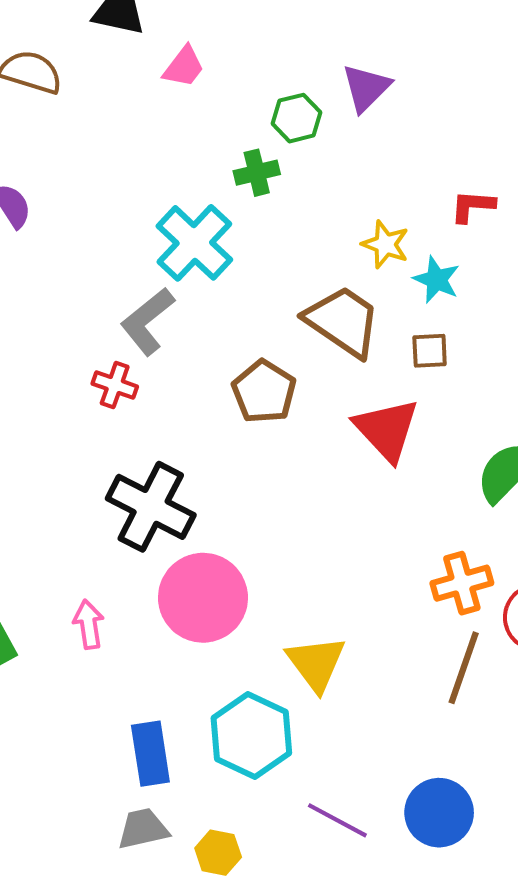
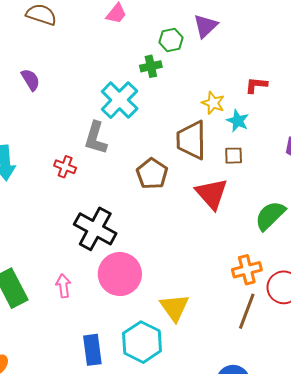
gray L-shape: (147, 321) -> (96, 138), turned -36
brown trapezoid: (343, 321) -> (191, 140), turned -126
red cross: (115, 385) -> (65, 167), moved

